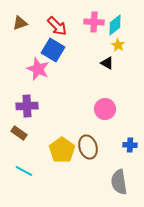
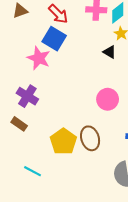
purple cross: (27, 106) -> (27, 96), turned 35
cyan line: (24, 171) -> (32, 171), moved

